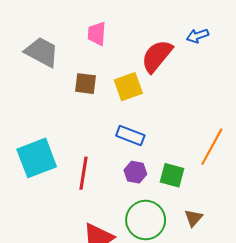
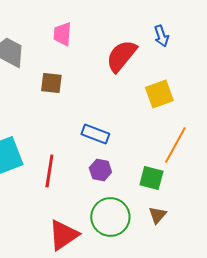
blue arrow: (198, 36) -> (161, 36), turned -90
yellow square: (128, 87) -> (159, 94), moved
green square: (172, 175) -> (151, 178), moved

